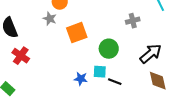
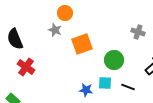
gray cross: (133, 21) -> (138, 32), turned 32
black line: (115, 82) -> (128, 87), moved

